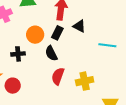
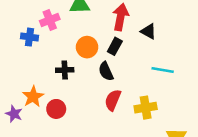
black triangle: (79, 26) -> (148, 31), moved
cyan line: (107, 45) -> (163, 70), moved

